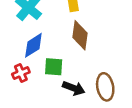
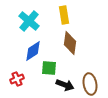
red cross: (21, 73) -> (17, 79), moved

